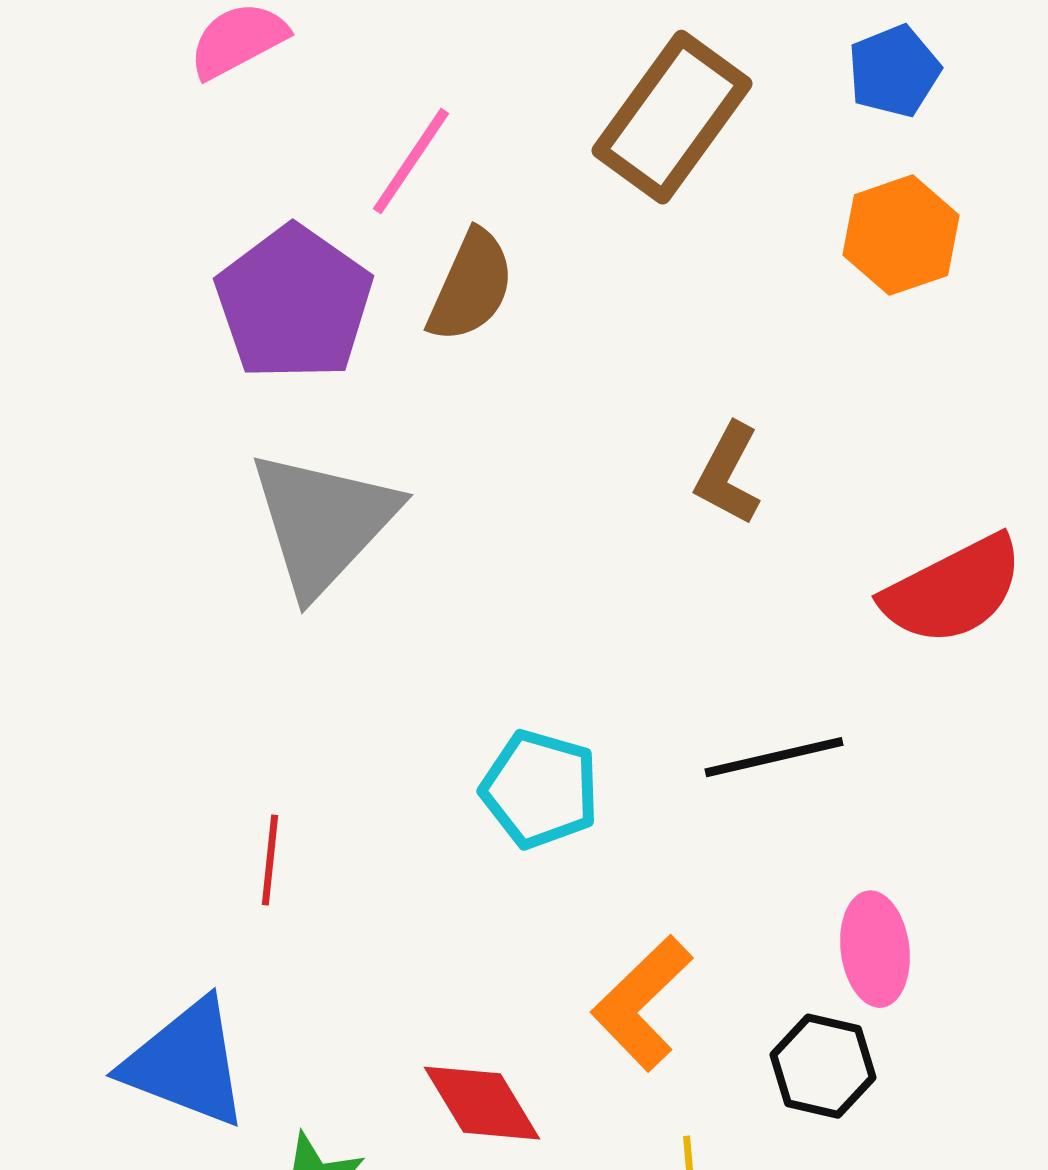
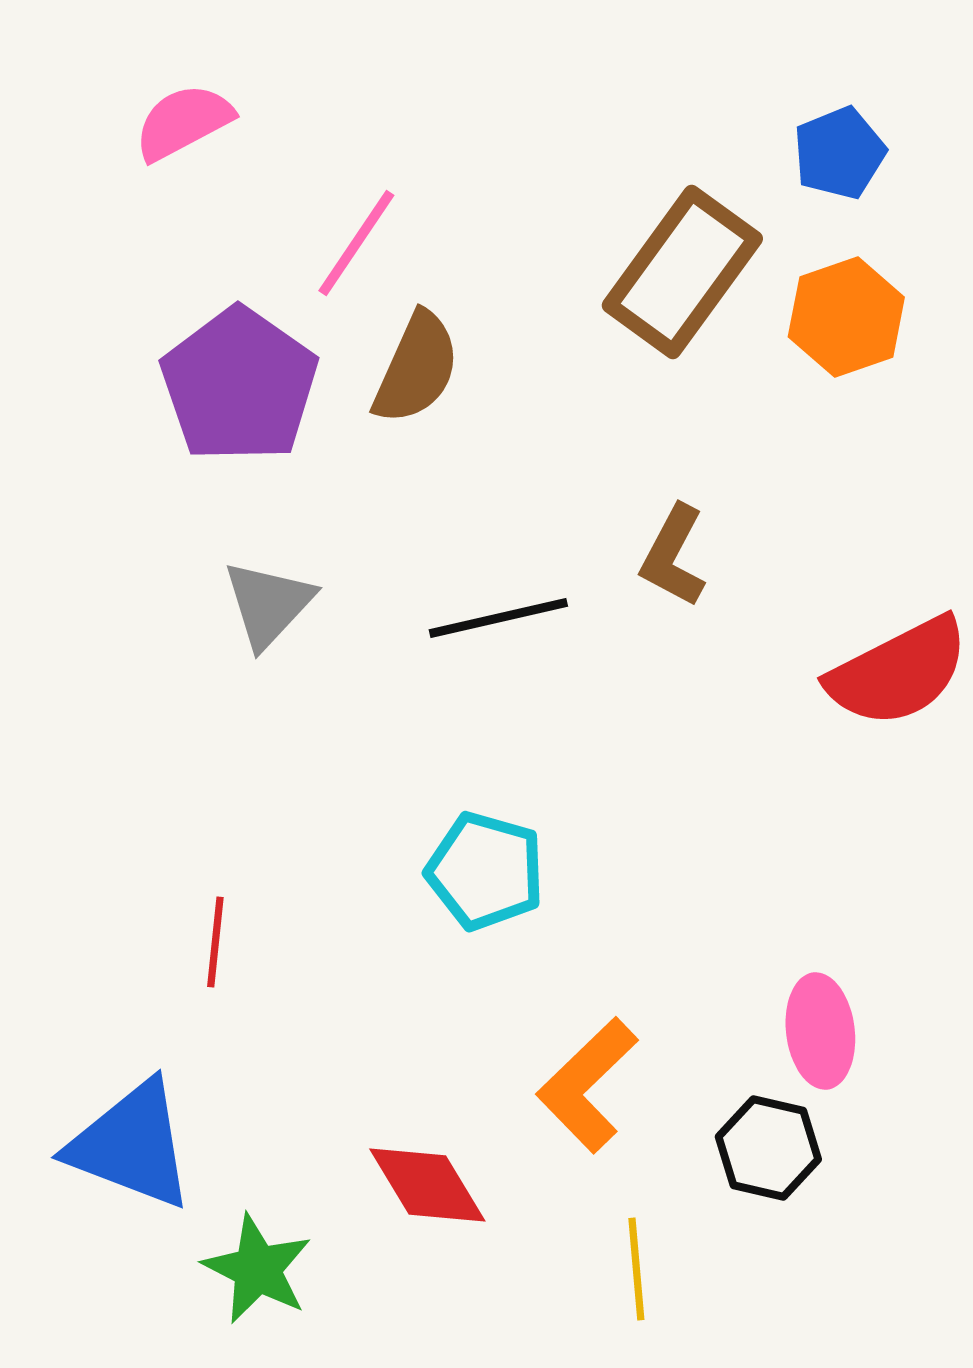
brown rectangle: (672, 117) -> (682, 272), moved
gray triangle: (323, 522) -> (268, 604), size x0.6
black line: (774, 757) -> (498, 618), moved

